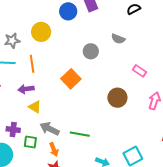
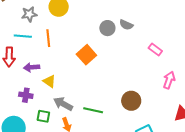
gray semicircle: (118, 39) -> (126, 25), moved
purple arrow: (26, 89) -> (32, 67), moved
brown circle: (117, 98) -> (131, 101), moved
purple cross: (13, 130) -> (26, 95), moved

